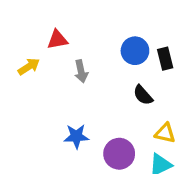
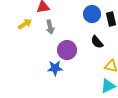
gray arrow: (81, 71) -> (50, 27), moved
purple circle: (119, 154) -> (67, 50), moved

